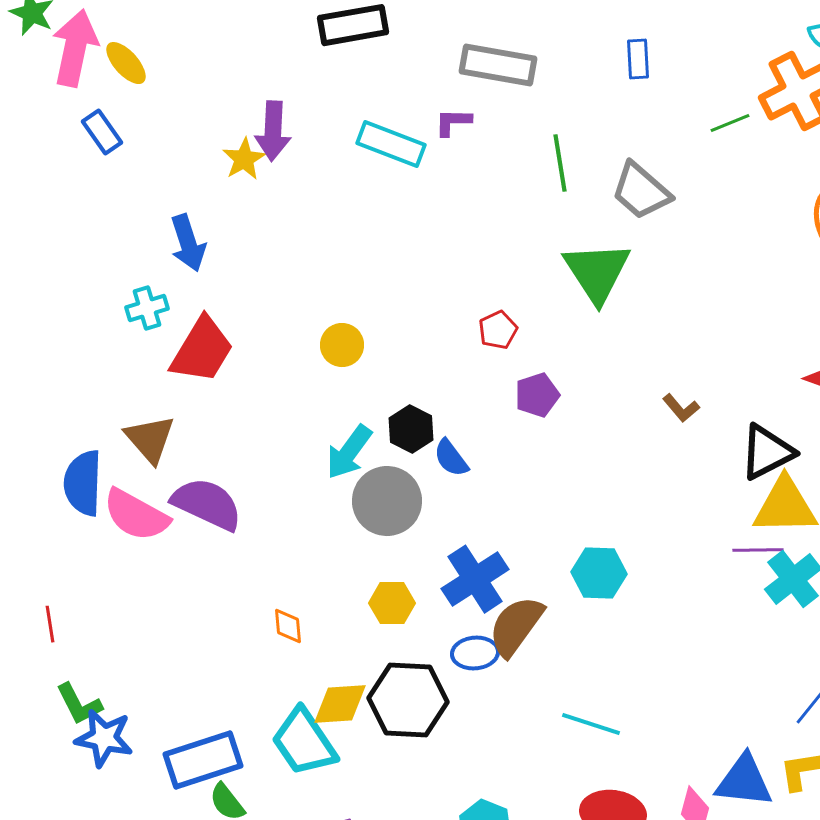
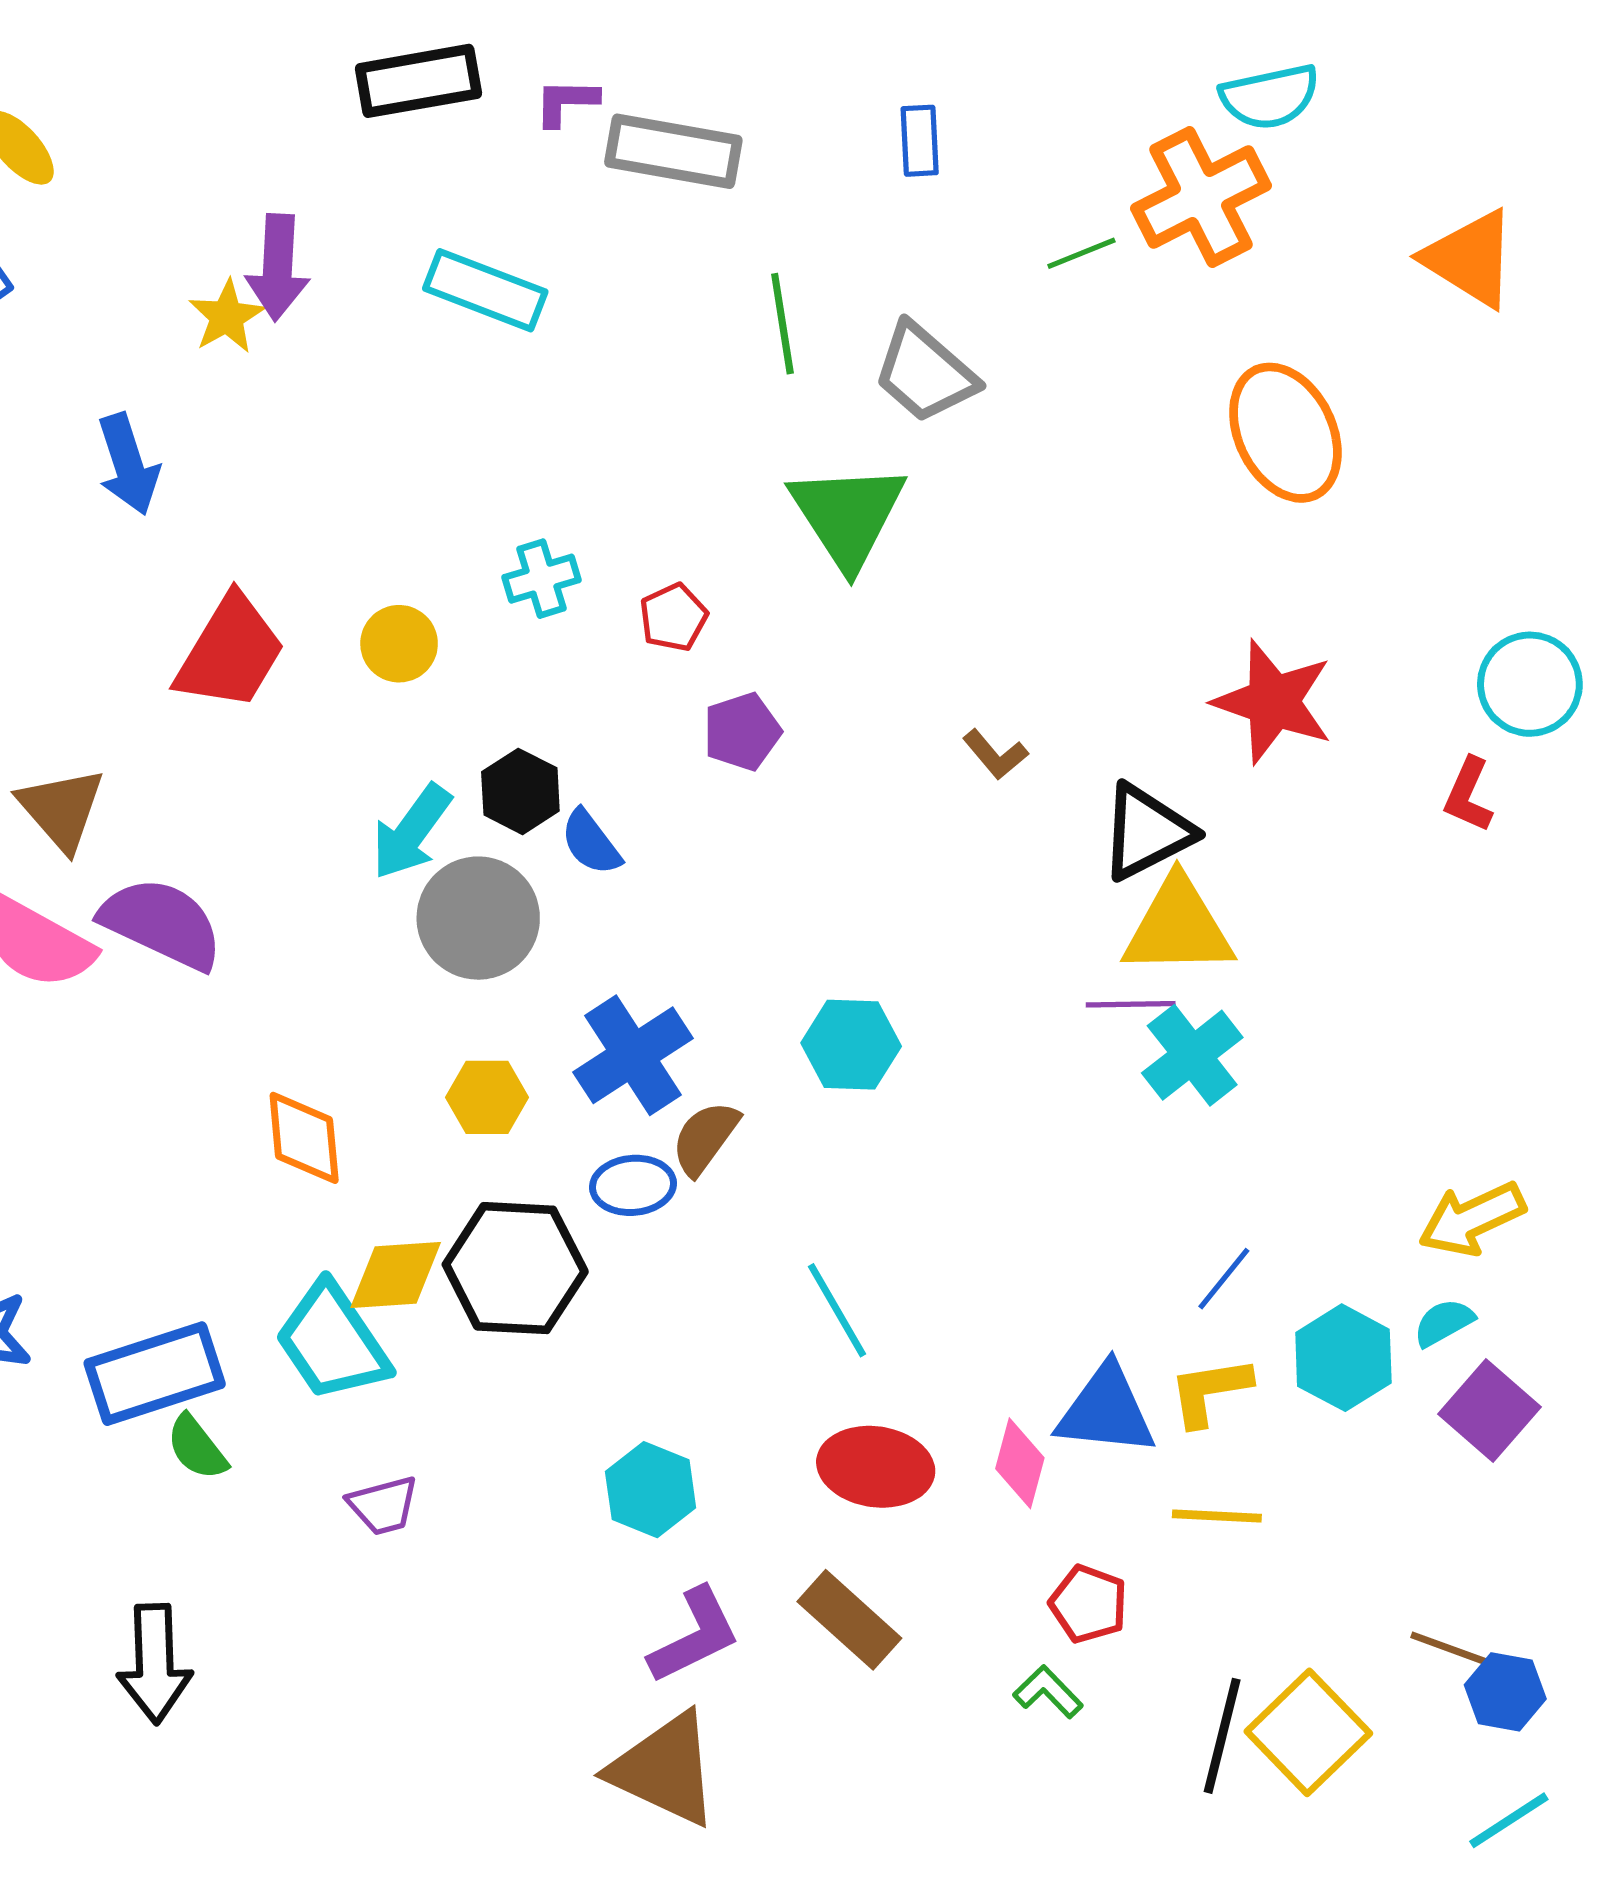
purple L-shape: (453, 122) -> (566, 102), moved
cyan cross: (147, 308) -> (542, 579), moved
red trapezoid: (202, 350) -> (230, 652), moved
orange diamond: (288, 626) -> (304, 1138), size x1.5
brown semicircle: (516, 626) -> (705, 1138), size x0.7
cyan line: (591, 724) -> (837, 1310), turned 42

